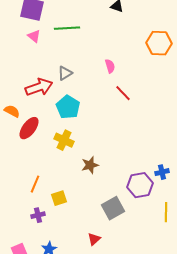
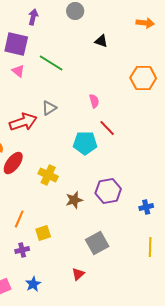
green line: (67, 28) -> (51, 63), turned 35
cyan pentagon: (68, 107) -> (85, 143), moved, turned -30
purple hexagon: (140, 185) -> (108, 191), moved

